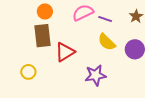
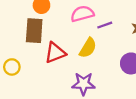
purple line: (105, 19) -> (105, 25), turned -48
yellow semicircle: (107, 42) -> (88, 48), moved, turned -114

